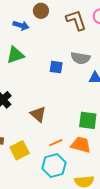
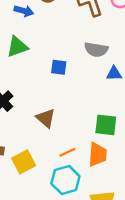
blue square: (56, 67) -> (59, 67), moved
orange trapezoid: (81, 145) -> (98, 154), turned 80

